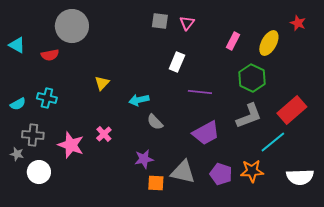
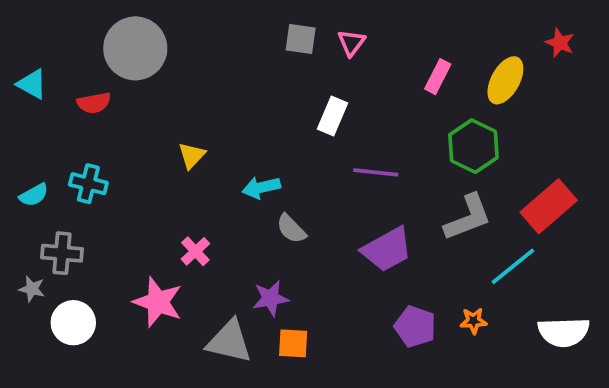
pink star: (71, 145) -> (158, 302), moved
orange star: (252, 171) -> (473, 321), size x0.6
gray triangle: (183, 172) -> (229, 341), moved

